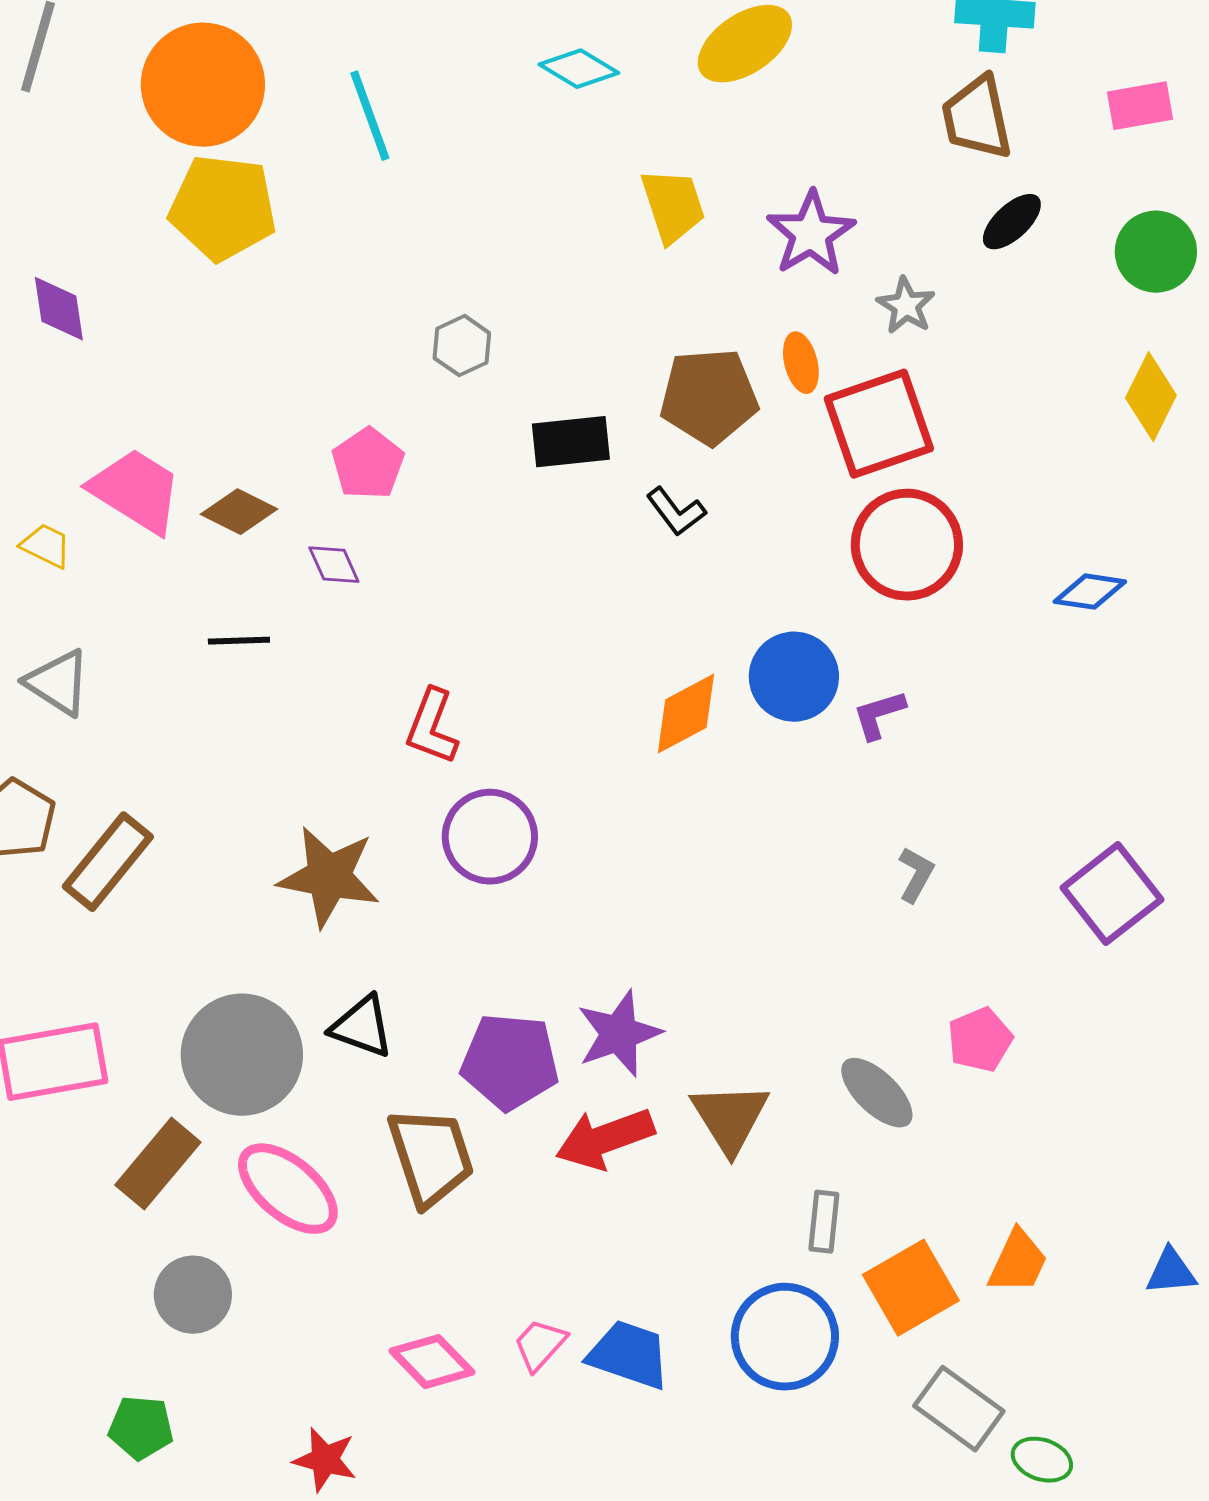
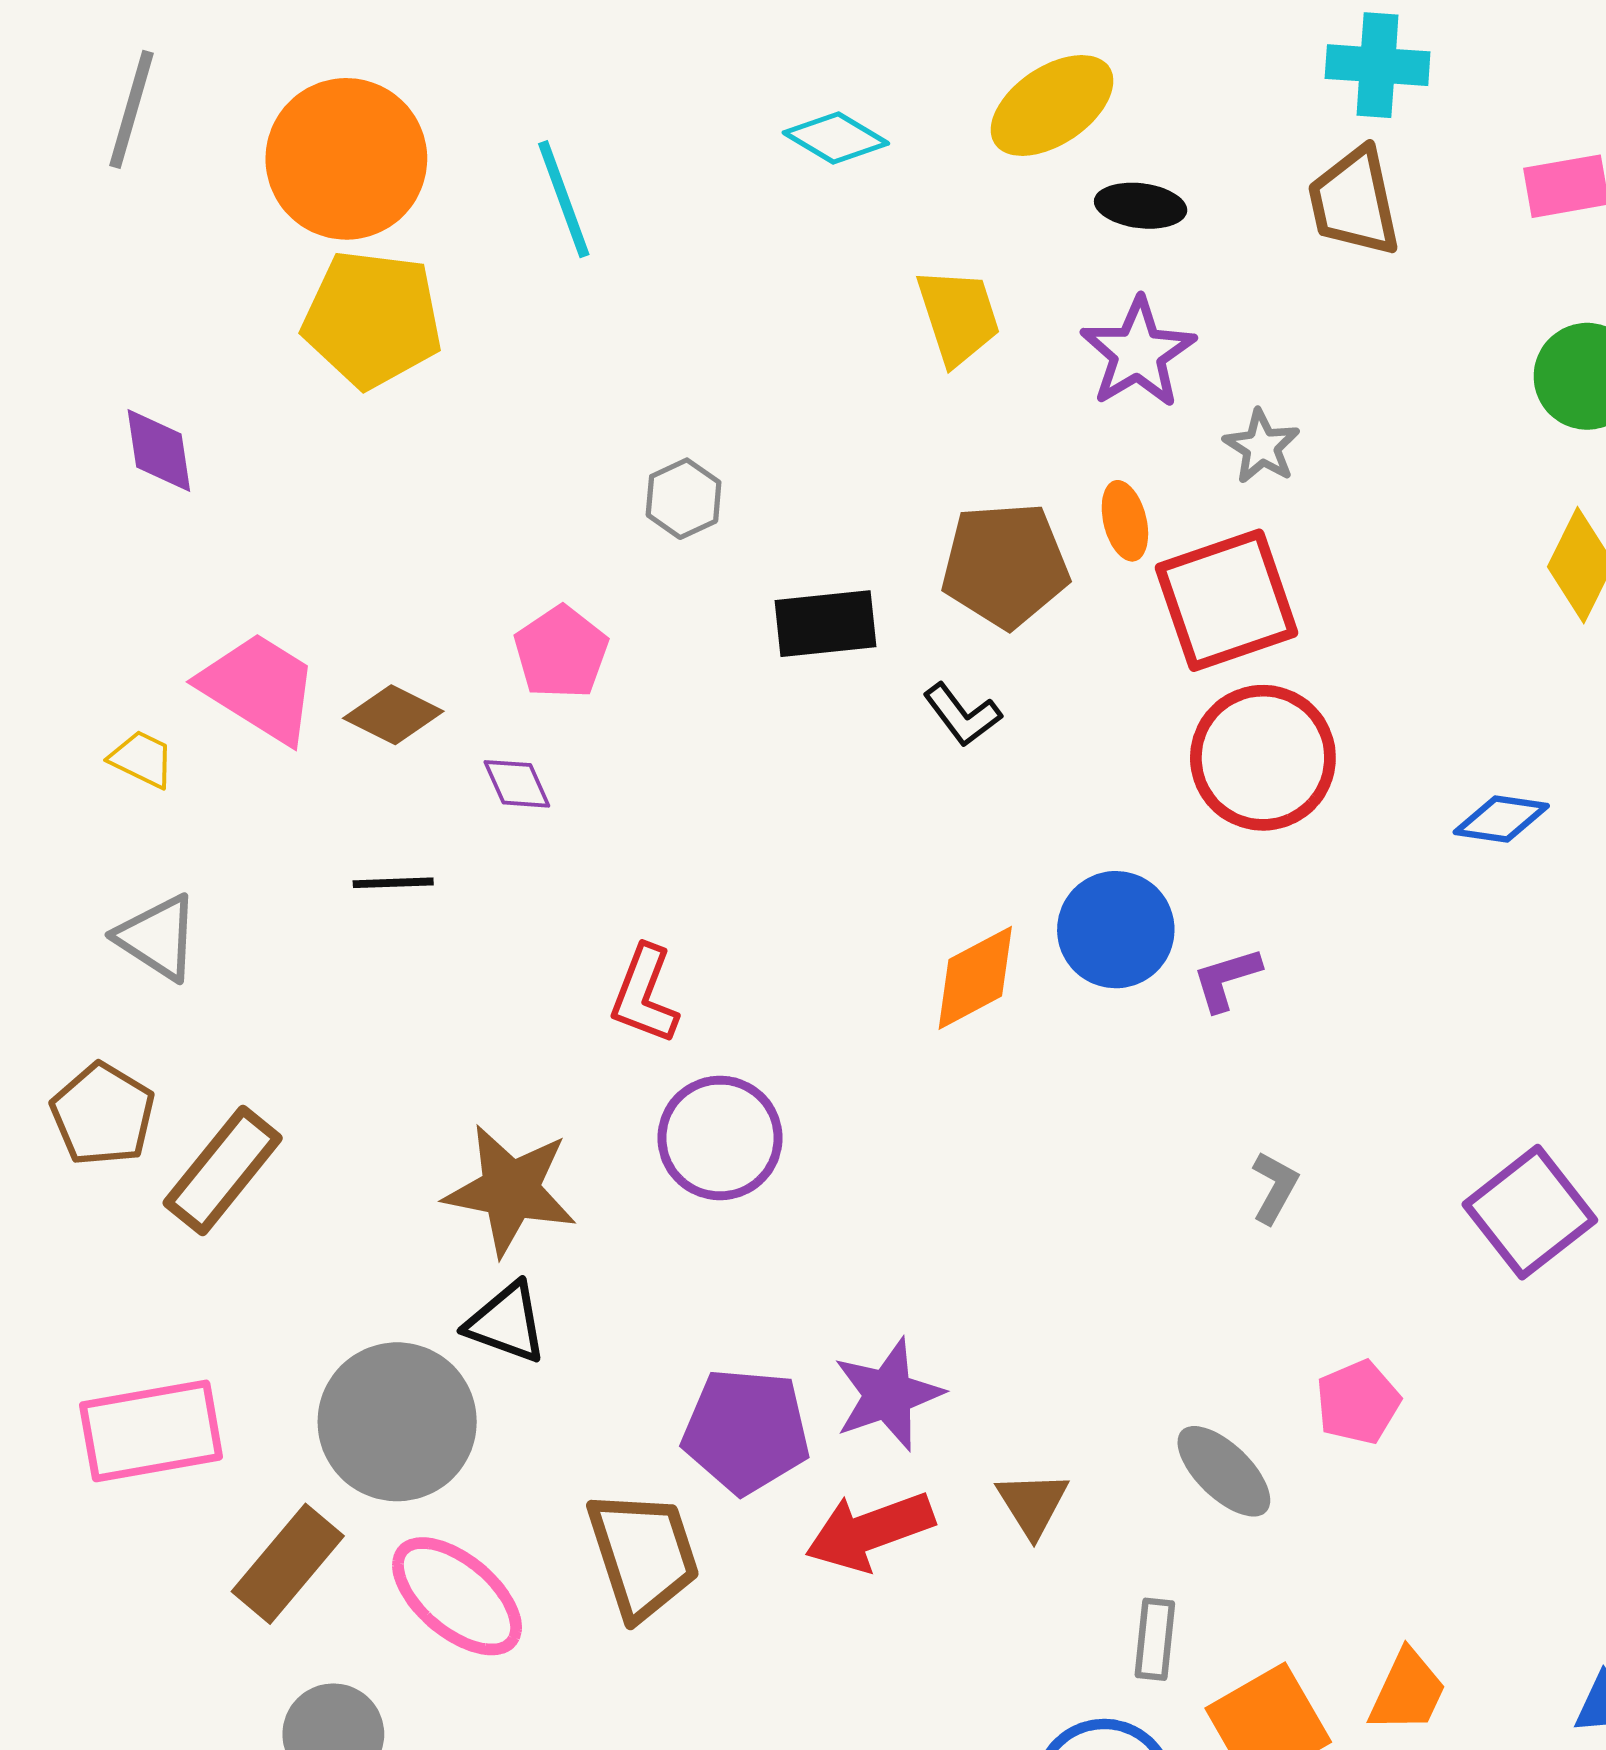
black ellipse: (1012, 222) -> (1141, 206), moved, turned 50
black triangle: (362, 1027) -> (506, 1323), moved
brown triangle: (730, 1118) -> (1032, 1504), size x0.7

